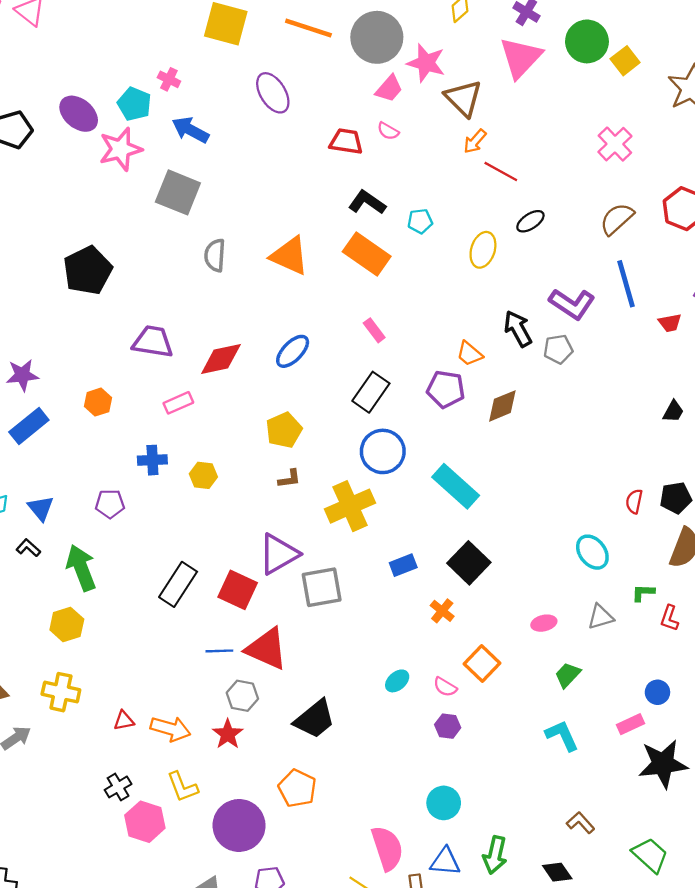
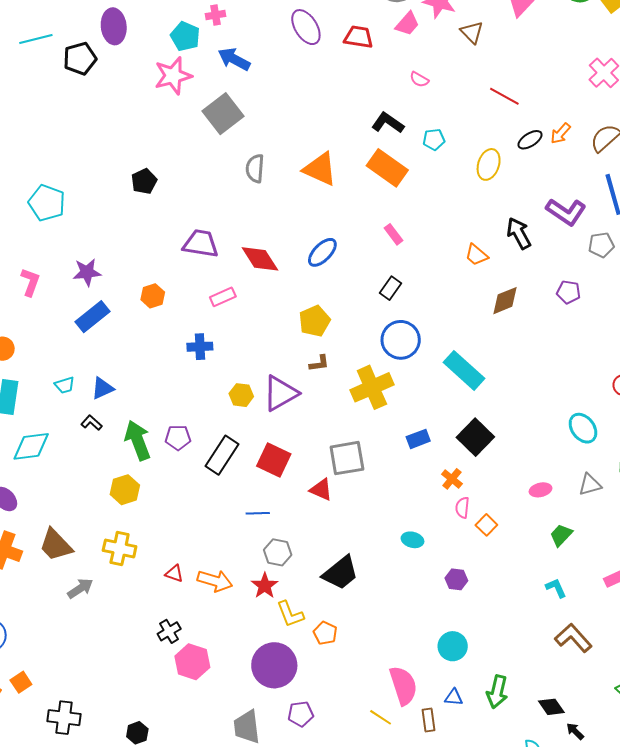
pink cross: (169, 79) -> (215, 15), turned -36
brown triangle: (463, 98) -> (472, 32), size x0.7
purple ellipse: (79, 114) -> (114, 26), moved, turned 44
pink semicircle: (388, 131) -> (419, 79), moved
red trapezoid: (346, 141) -> (358, 37), moved
orange arrow: (475, 141) -> (560, 133), moved
gray square: (178, 192) -> (223, 114), turned 30
black pentagon: (88, 270) -> (144, 181), size x0.6
gray pentagon: (558, 349) -> (601, 245), moved
red diamond: (221, 359) -> (260, 259), turned 69
purple pentagon: (446, 389) -> (569, 292), moved, size x0.7
black rectangle: (371, 392) -> (391, 288), size x0.7
yellow hexagon: (203, 475) -> (241, 395), moved
purple pentagon: (110, 504) -> (178, 438), moved
blue triangle: (41, 508) -> (102, 388), turned 45
purple triangle: (279, 554) -> (280, 393), moved
red triangle: (267, 649) -> (321, 490), moved, size x0.6
orange square: (482, 664) -> (486, 525), size x0.7
cyan ellipse: (397, 681) -> (413, 540), turned 55
pink semicircle: (445, 687) -> (462, 508), moved, turned 65
red triangle: (124, 721) -> (174, 574), turned 30
cyan L-shape: (562, 736) -> (556, 588), size x0.7
yellow L-shape: (182, 787) -> (290, 614), moved
orange pentagon: (297, 788) -> (325, 633), size x0.7
brown L-shape: (581, 823) -> (573, 638), moved, size x1.5
blue triangle: (445, 862) -> (454, 697), size x0.7

